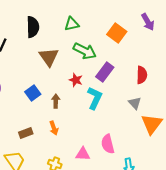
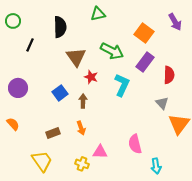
green triangle: (72, 24) -> (98, 14), moved
purple rectangle: (105, 72) -> (145, 62), moved
red star: (76, 80) -> (91, 77), moved
cyan L-shape: (95, 98) -> (122, 85), moved
pink triangle: (83, 154) -> (100, 152), moved

